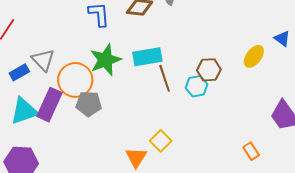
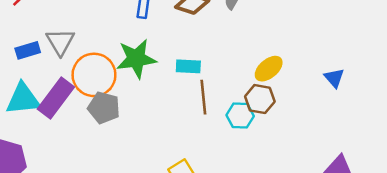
blue triangle: (282, 39) -> (334, 78), moved
yellow ellipse: (254, 56) -> (269, 69), moved
cyan rectangle: (147, 57) -> (188, 66), size x0.7

